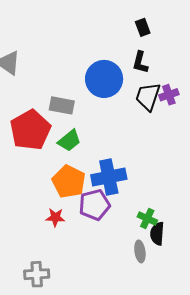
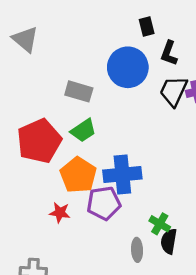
black rectangle: (143, 27) -> (147, 26), moved
red pentagon: (30, 130) -> (39, 141), moved
gray ellipse: (140, 251) -> (137, 250), moved

